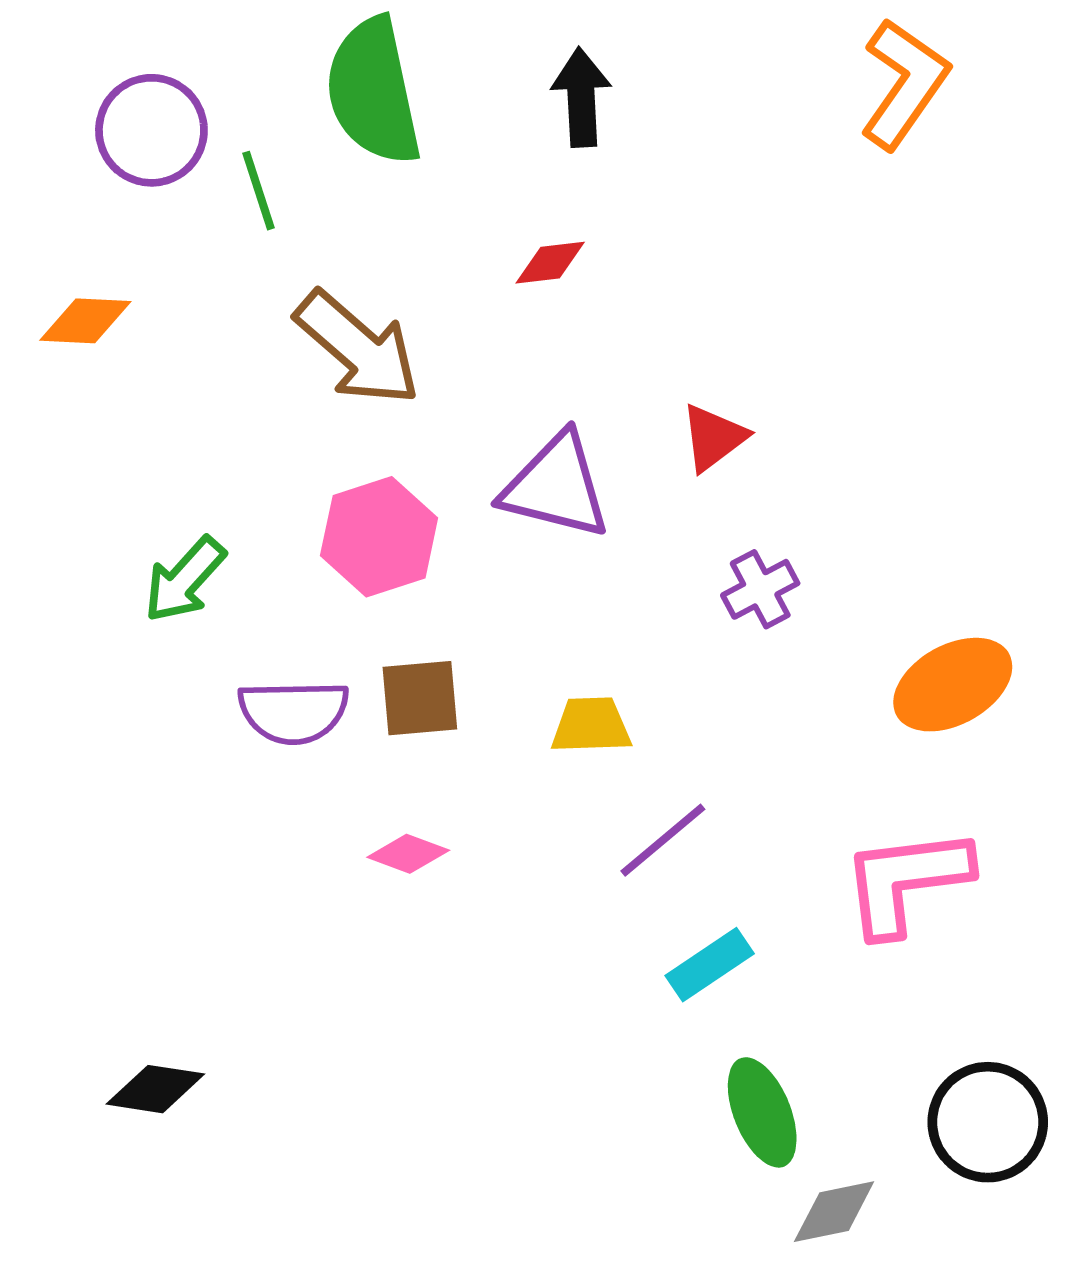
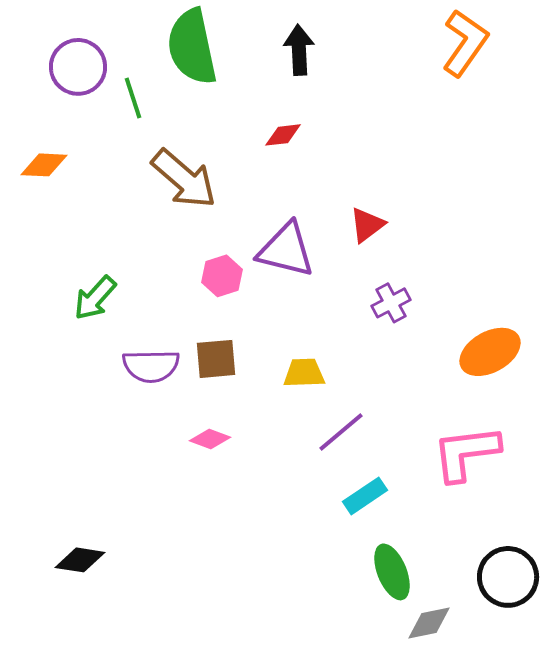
pink hexagon: (379, 537) -> (222, 276), moved, size x0.7

